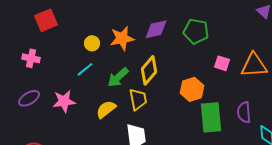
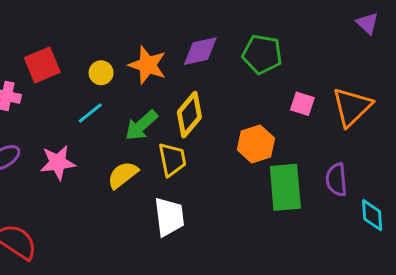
red square: (46, 20) -> (42, 65), moved
orange star: (122, 38) -> (148, 65), turned 30
orange triangle: (254, 65) -> (352, 107), turned -40

